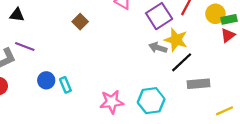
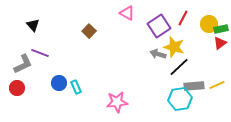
black triangle: (17, 15) -> (33, 25), turned 40
cyan hexagon: (151, 101) -> (180, 99), moved
yellow line: (224, 111) -> (217, 85), moved

